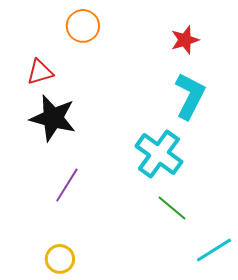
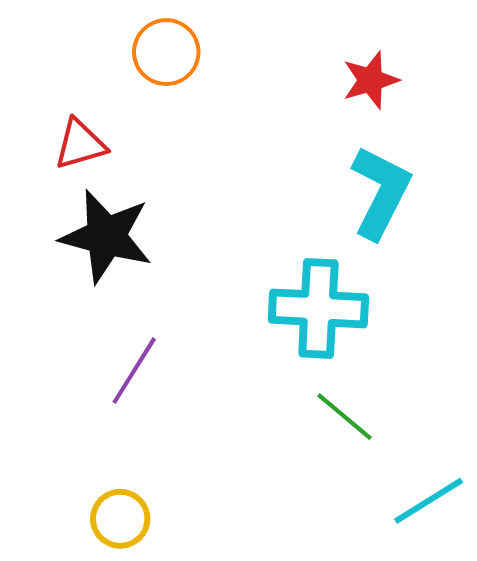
cyan cross: (159, 154) -> (318, 308), turned -33

